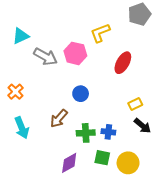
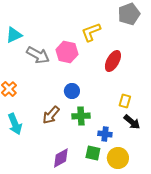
yellow rectangle: (135, 104) -> (125, 101), turned -48
blue cross: (108, 132) -> (105, 134), moved
green cross: (86, 133) -> (81, 116), moved

